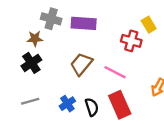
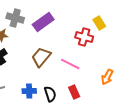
purple rectangle: (84, 23) -> (43, 22), turned -40
blue cross: (67, 104) -> (29, 91), turned 32
red rectangle: (120, 105) -> (74, 92), size x0.6

